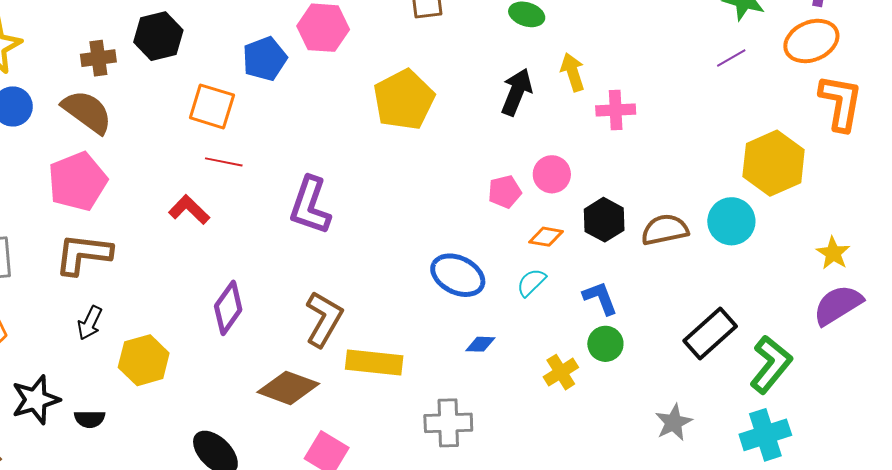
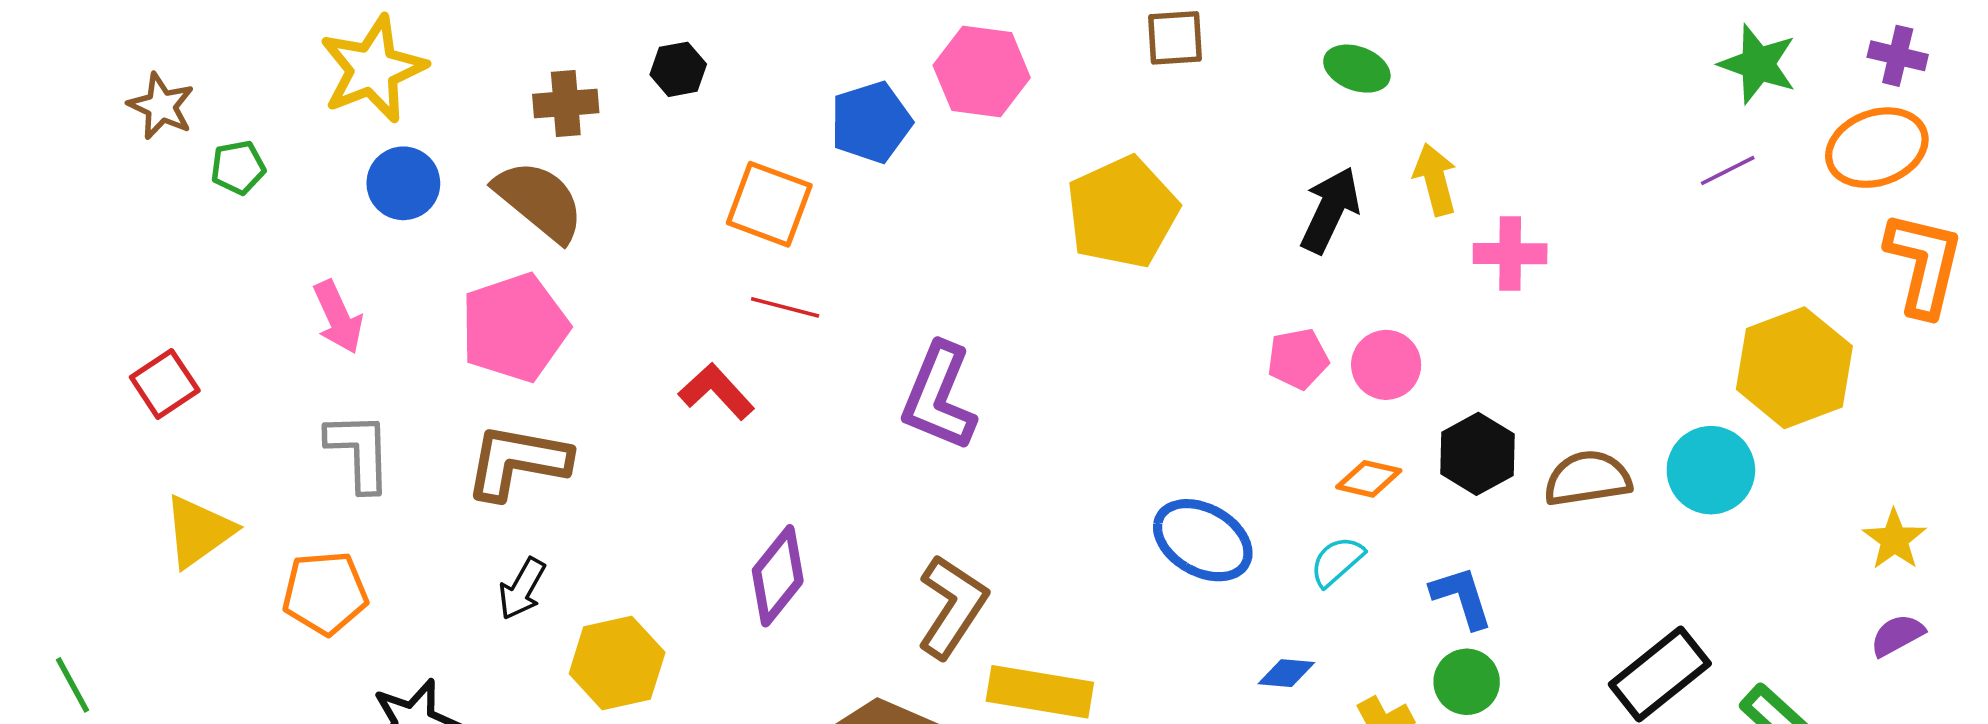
black hexagon: (158, 36) -> (678, 69), size x0.6
pink pentagon: (505, 192) -> (1298, 359), moved
purple semicircle: (838, 305) -> (1897, 635), size x0.6
blue diamond: (480, 344) -> (1286, 673), moved

